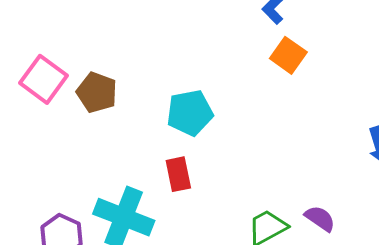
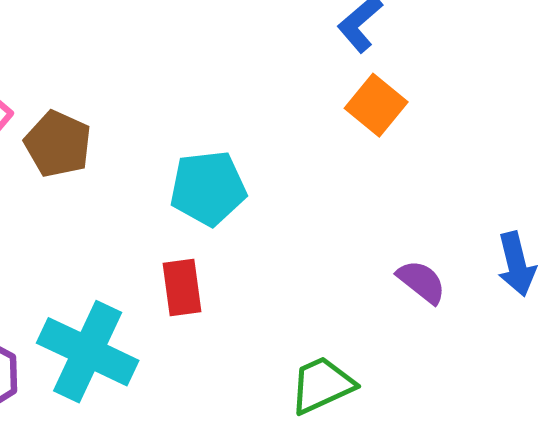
purple semicircle: (320, 218) -> (421, 282), moved

